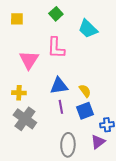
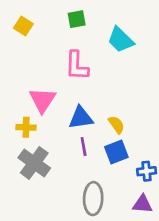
green square: (56, 14) -> (77, 19), turned 32
yellow square: (17, 19) -> (23, 26), turned 32
pink triangle: (29, 60) -> (42, 100), moved
purple triangle: (98, 142) -> (142, 204), moved, turned 42

